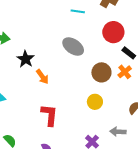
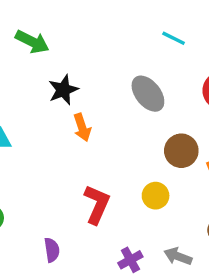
red L-shape: (49, 115) -> (97, 204), moved

